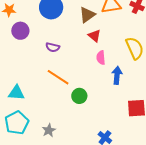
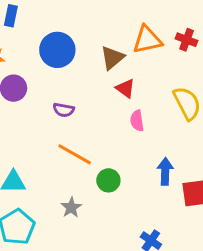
blue arrow: (117, 75) -> (165, 171), moved
gray star: (49, 130) -> (71, 208), moved

